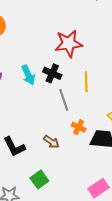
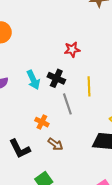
red star: (69, 43) -> (72, 50), size x0.6
orange cross: (79, 127) -> (42, 122), moved

